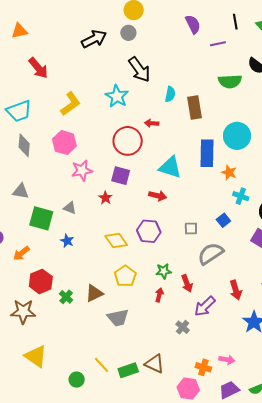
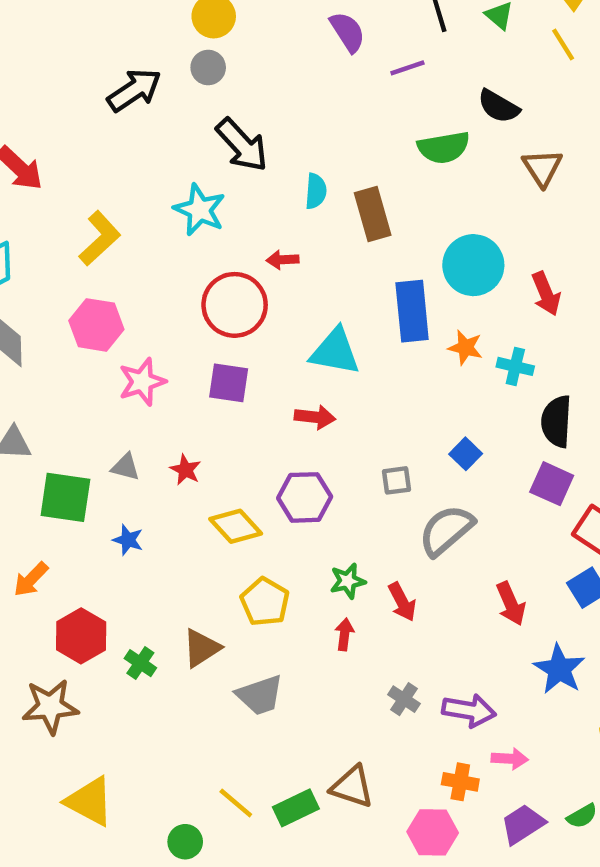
cyan cross: (241, 196) -> (515, 366), moved
red star: (105, 198) -> (185, 470), moved
purple arrow: (205, 306) -> (469, 710), moved, turned -120

